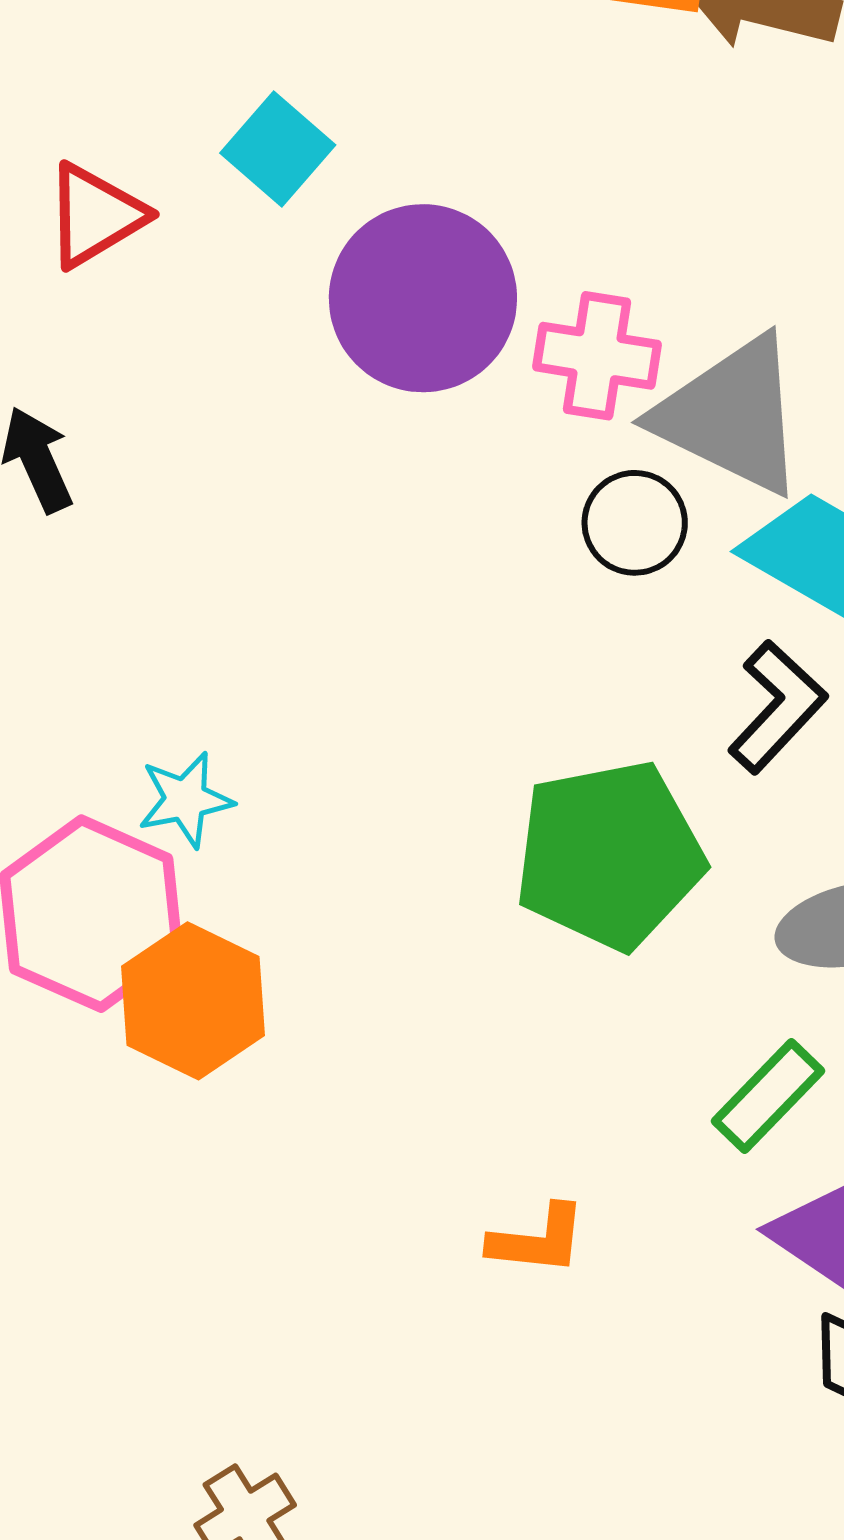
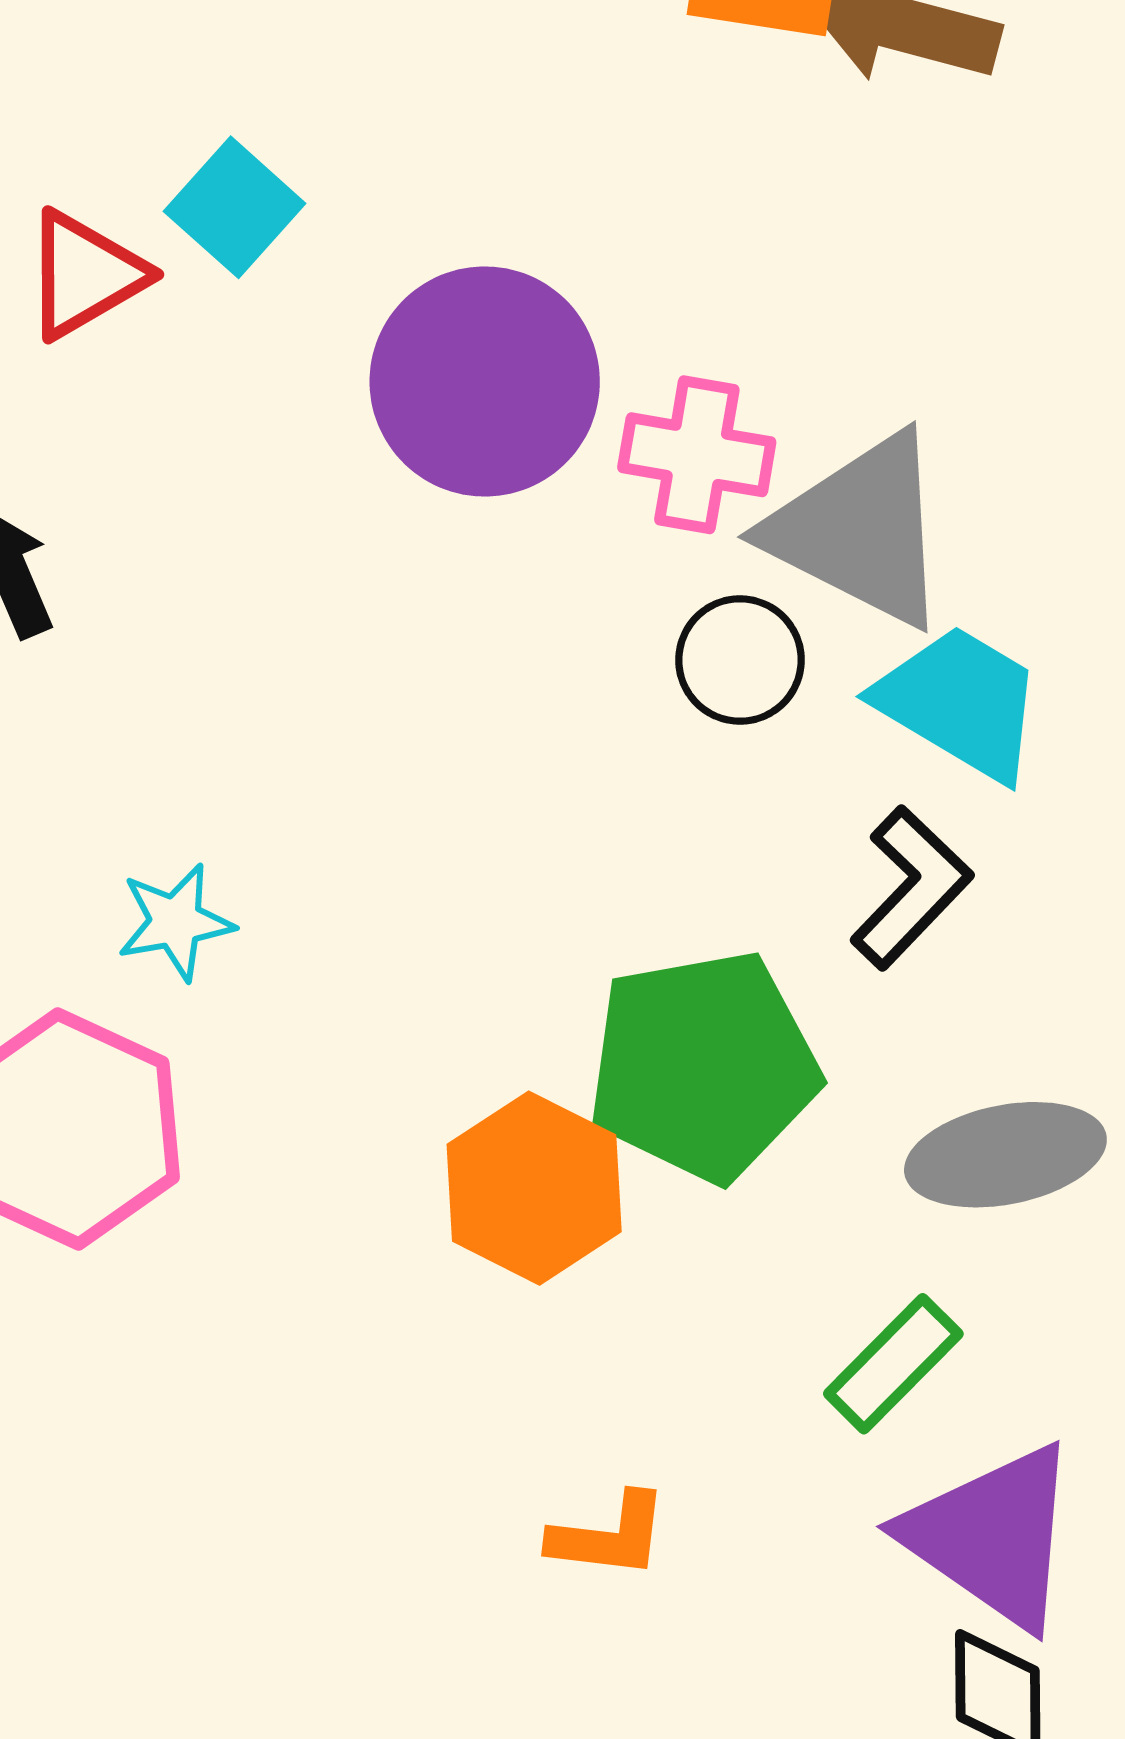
cyan square: (278, 149) -> (235, 207), moved
cyan star: (185, 800) -> (176, 922), moved
orange hexagon: (193, 1001) -> (534, 1188), moved

